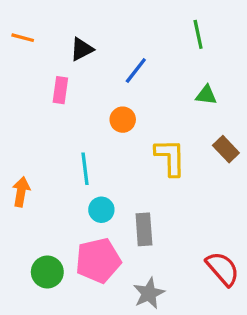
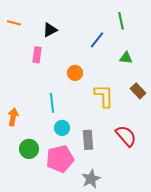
blue line: (136, 70) -> (97, 40), moved
red semicircle: (223, 269) -> (126, 136), moved
green circle: (47, 272) -> (29, 149), moved

